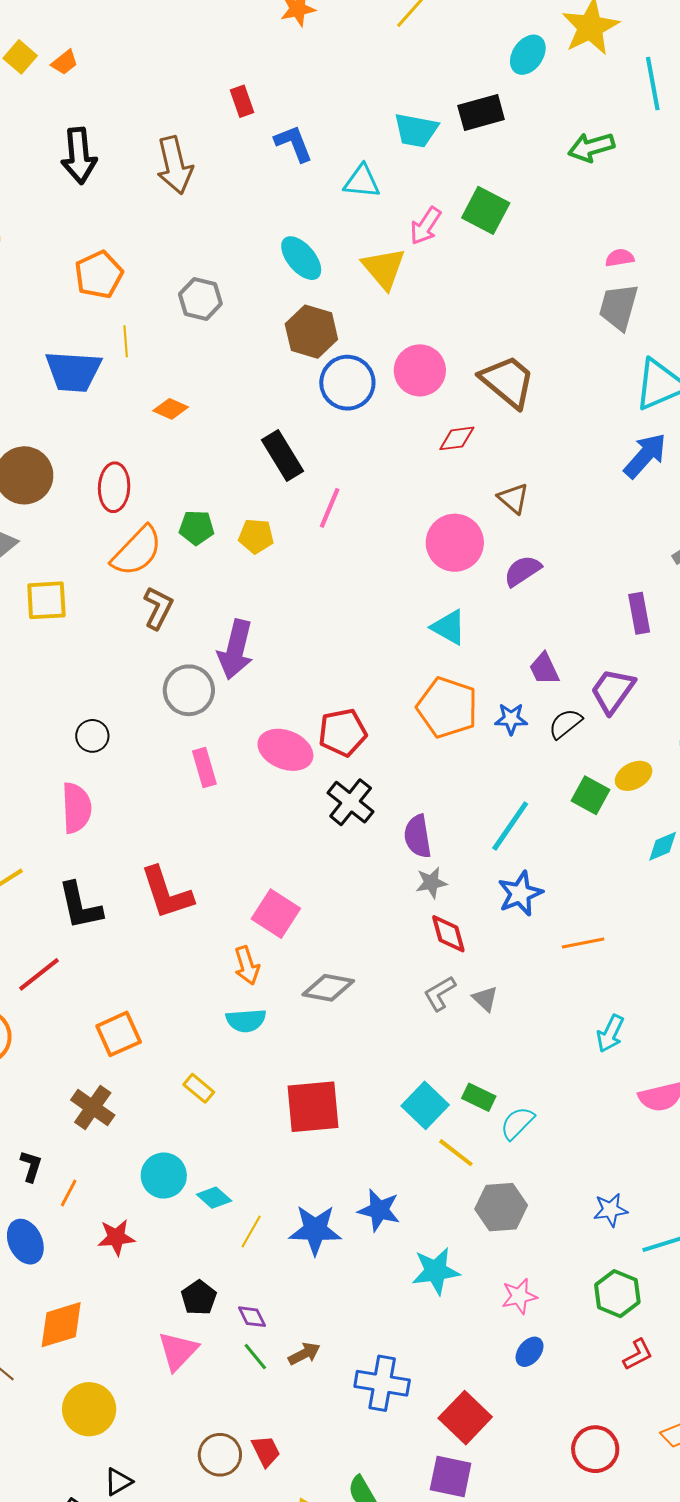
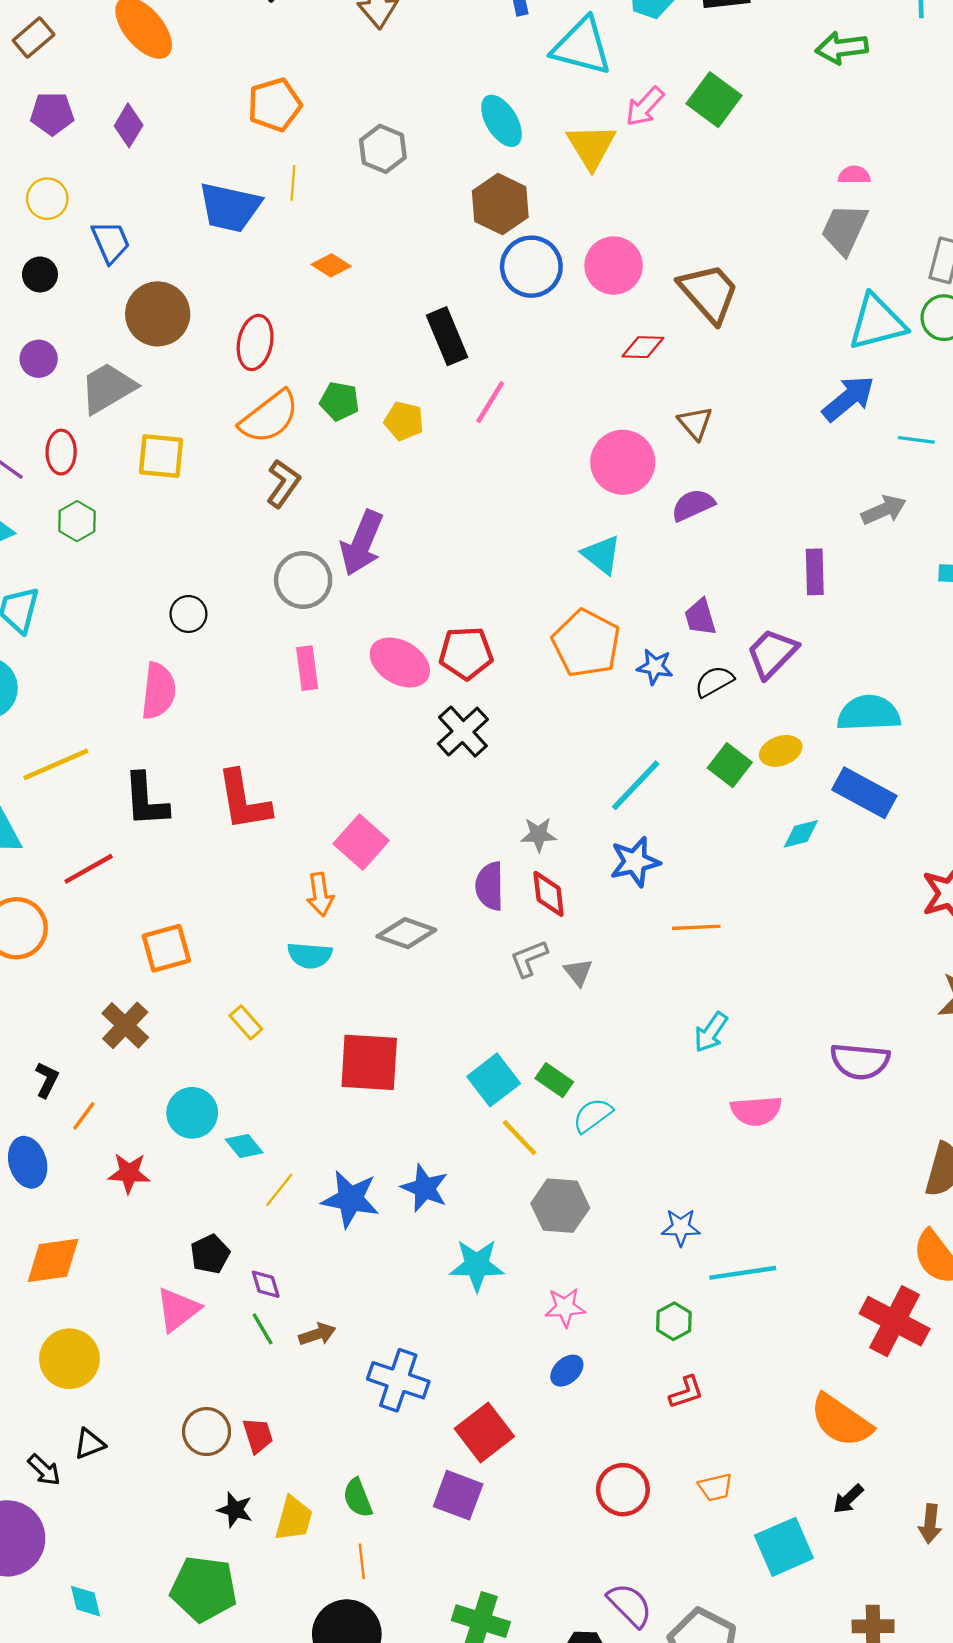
cyan triangle: (362, 181) -> (582, 46), size x1.5
purple semicircle: (418, 836) -> (490, 886), moved
green hexagon: (617, 1294) -> (674, 1321), size x0.7

